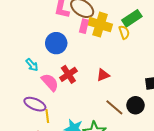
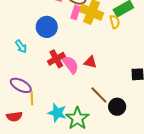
red triangle: (103, 75) -> (90, 62), turned 32
pink semicircle: (50, 82) -> (70, 65), moved
black circle: (135, 105) -> (117, 107), moved

